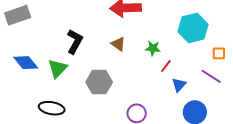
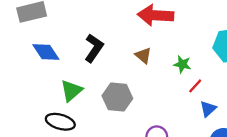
blue diamond: (26, 63) -> (46, 52), moved
green triangle: (58, 68) -> (71, 91), moved

